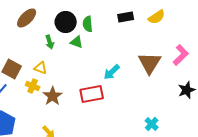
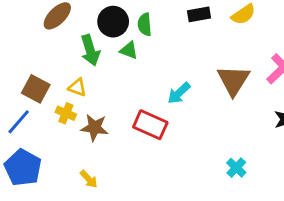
green arrow: (50, 42) -> (90, 50), size x1.5
red rectangle: (92, 94) -> (150, 125), turned 35
brown star: (53, 96) -> (94, 128), turned -30

